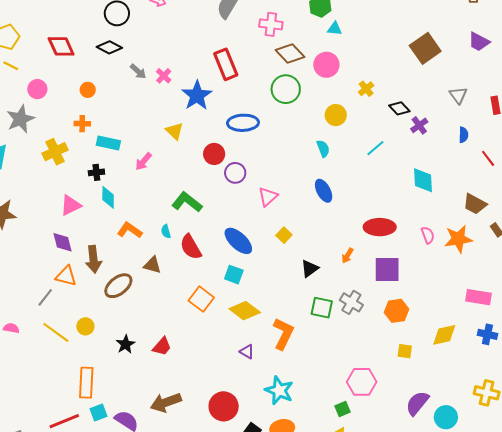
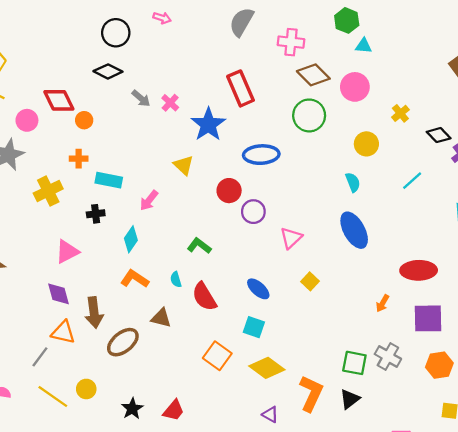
red diamond: (61, 46) -> (59, 100), moved
blue ellipse: (324, 191) -> (354, 230), size x1.4
cyan diamond: (108, 197) -> (131, 239), moved, turned 35
green L-shape: (187, 202) -> (199, 246), size x0.7
blue ellipse: (238, 241) -> (258, 289), size x0.7
black triangle: (310, 269) -> (350, 399), moved

